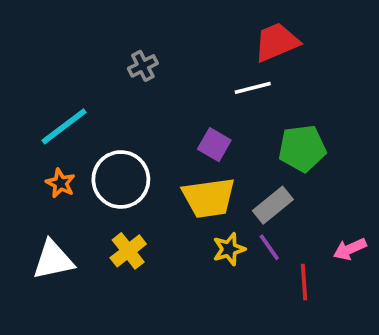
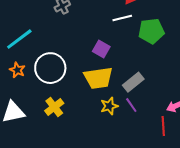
green pentagon: (302, 148) -> (151, 31), moved
red line: (304, 282) -> (163, 126), moved

